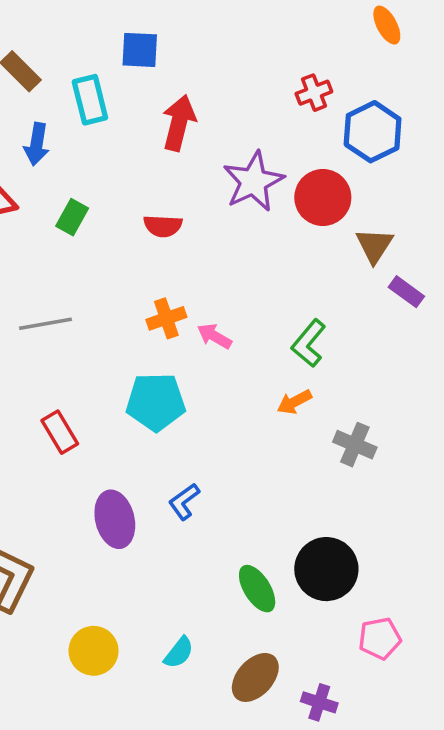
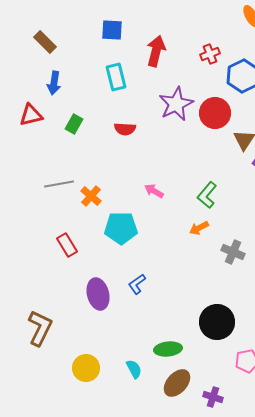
cyan rectangle: (90, 100) -> (116, 77), moved
red arrow: (179, 123) -> (156, 51), moved
orange cross: (166, 318) -> (91, 196), moved, turned -30
green ellipse: (257, 589) -> (168, 349), moved, turned -64
cyan semicircle: (179, 653) -> (134, 369), turned -66

